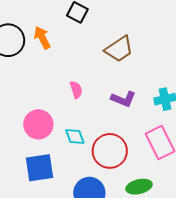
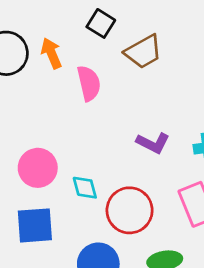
brown trapezoid: (119, 49) -> (143, 52), moved
pink semicircle: (76, 90) -> (89, 83), moved, size x1.5

